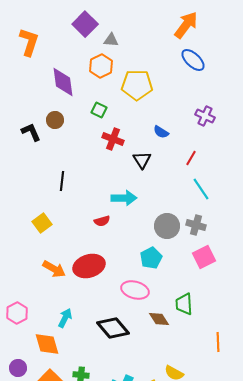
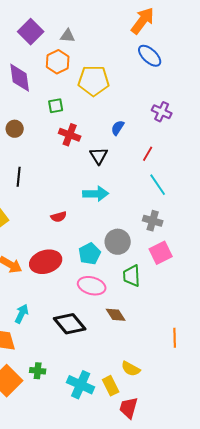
purple square: (85, 24) -> (31, 32), moved
green square: (99, 110) -> (56, 106), turned -35
brown circle: (55, 120) -> (15, 129), moved
blue semicircle: (161, 132) -> (118, 128), turned 91
cyan arrow: (124, 198) -> (96, 194), moved
gray circle: (167, 226) -> (118, 242), moved
cyan pentagon: (151, 258) -> (90, 254), moved
green trapezoid: (184, 304) -> (132, 276), moved

